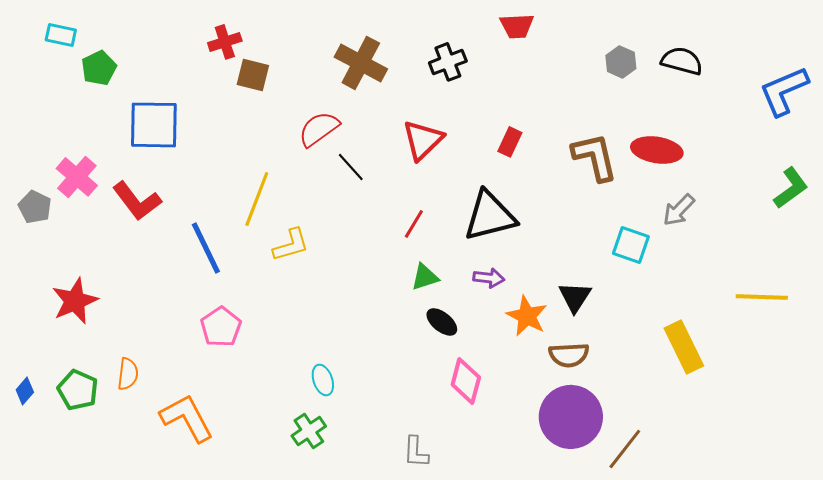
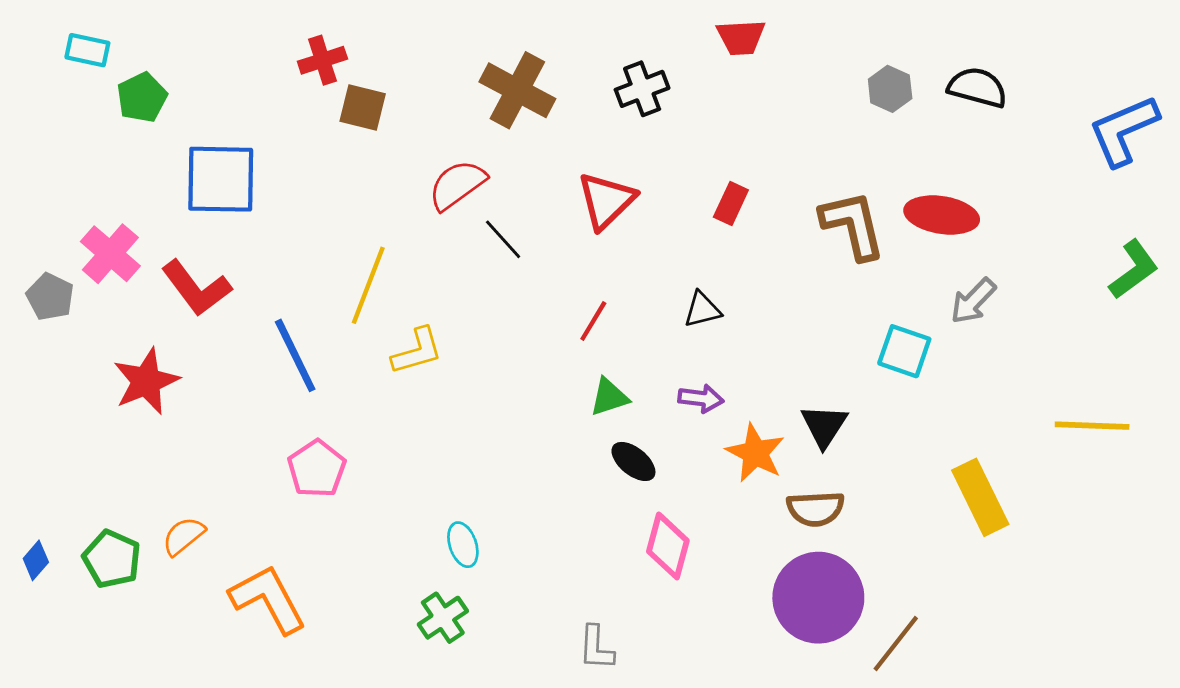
black triangle: (490, 216) -> (702, 310), size x0.5
red star: (75, 301) -> (146, 381), moved
orange semicircle: (128, 374) -> (183, 536), turned -136

